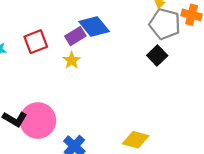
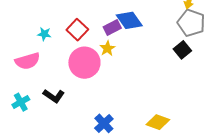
red square: (36, 42) -> (77, 30), turned -30
pink circle: (38, 121) -> (84, 63), moved

